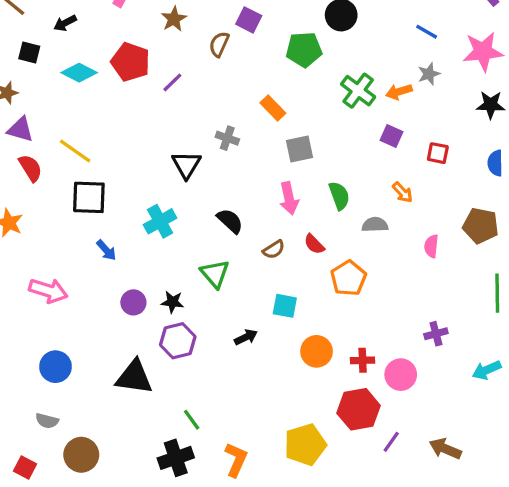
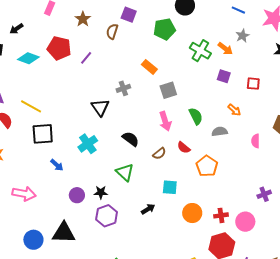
orange arrow: (399, 92) -> (225, 49), turned -119
gray cross: (227, 138) -> (123, 88), turned -32
black triangle: (134, 377) -> (64, 233), moved

